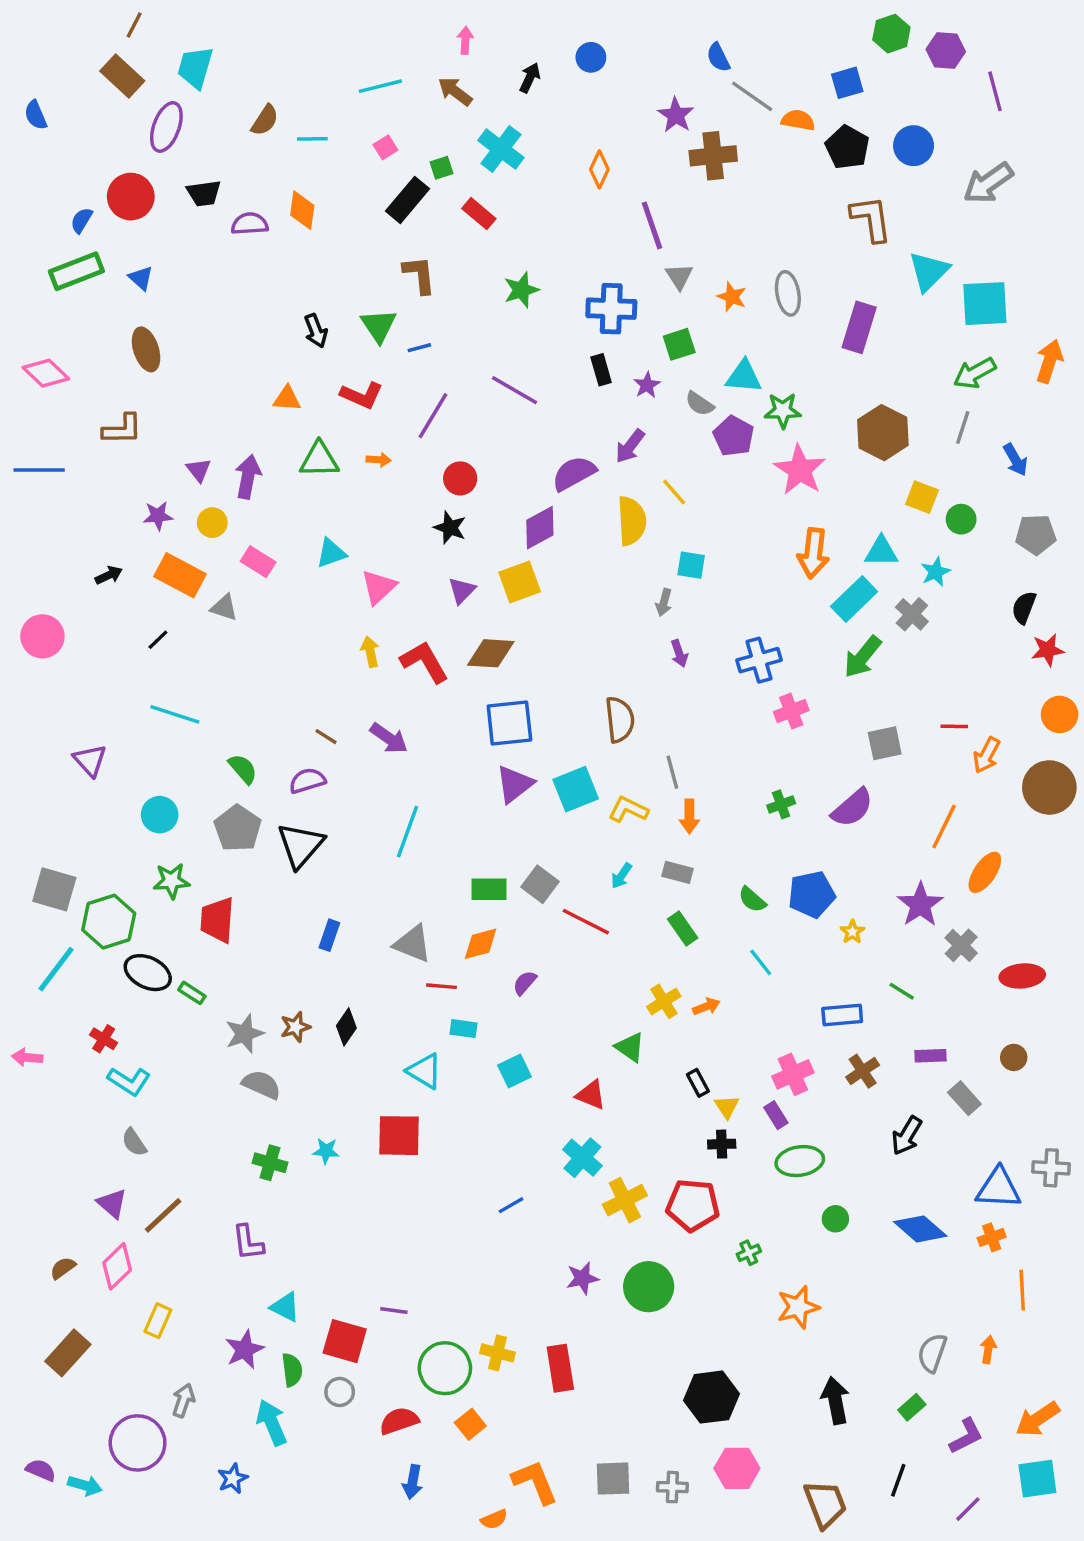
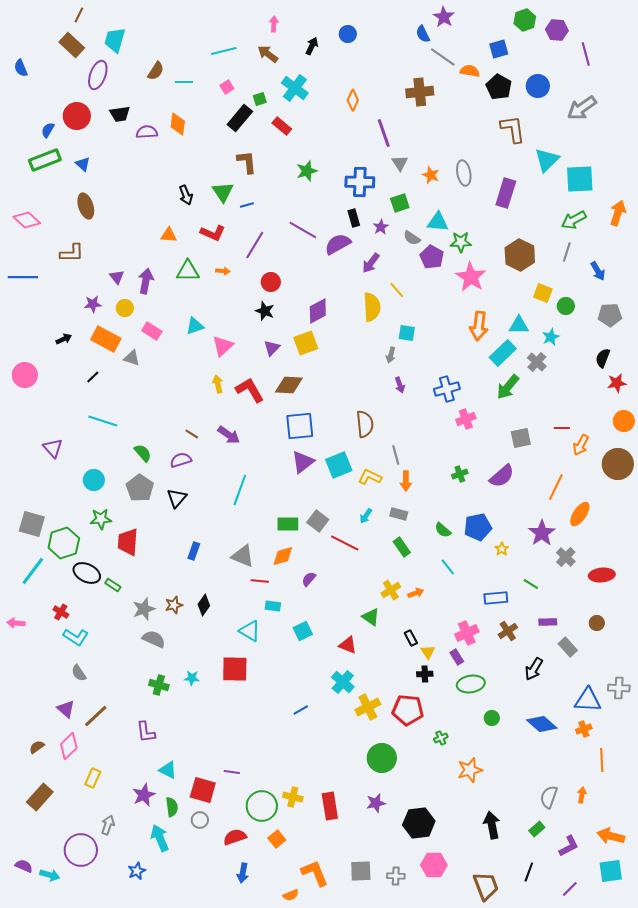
purple star: (676, 115) -> (444, 17), moved
purple semicircle: (574, 473) -> (338, 244), moved
black triangle: (301, 845) -> (177, 498), size x0.7
purple star: (582, 1278) -> (376, 803), moved
orange arrow: (1037, 1419) -> (611, 836), turned 48

